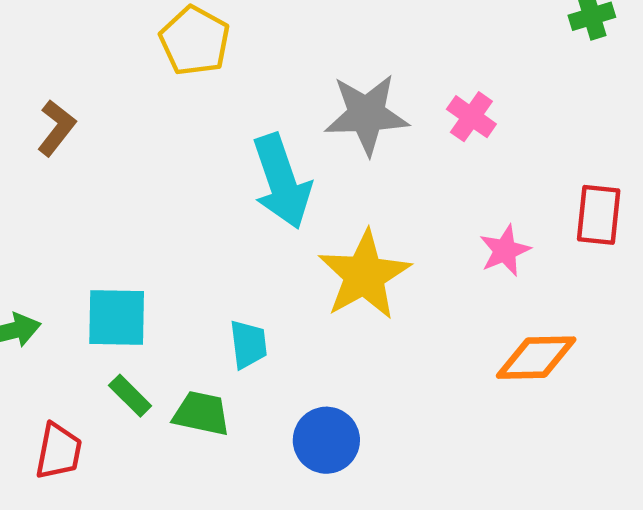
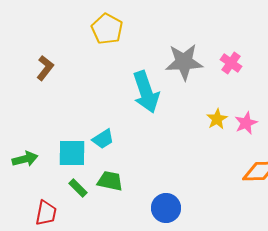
yellow star: (364, 275) -> (217, 119), moved, size x0.5
cyan trapezoid: (248, 344) -> (103, 139), moved, turned 65
green trapezoid: (201, 413) -> (110, 181), moved

